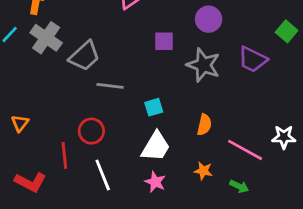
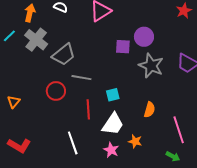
purple circle: (209, 19) -> (144, 37), moved
red circle: (91, 131) -> (56, 91), moved
pink line: (245, 150) -> (179, 130), turned 40
red line: (64, 155) -> (88, 109), moved
orange star: (203, 171) -> (135, 141), moved

